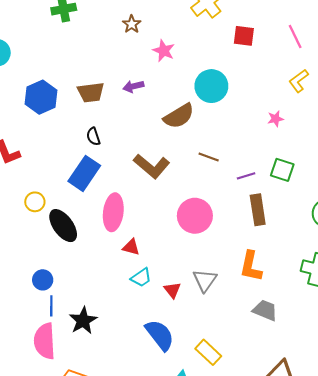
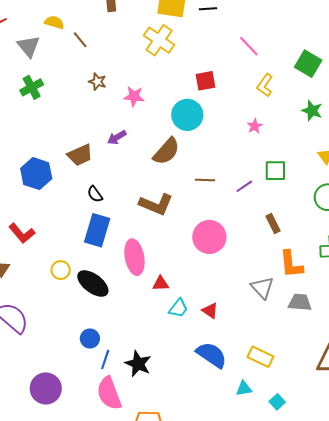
red square: (244, 36) -> (206, 81), moved
brown rectangle: (258, 210) -> (273, 224), moved, size x0.7
orange L-shape: (251, 266) -> (291, 264), moved
gray triangle: (205, 280) -> (262, 288), moved
blue line: (51, 306) -> (105, 359), turned 36

